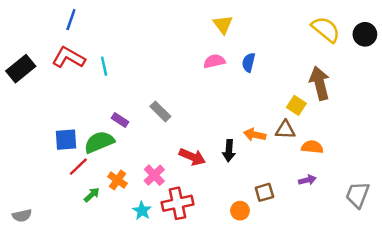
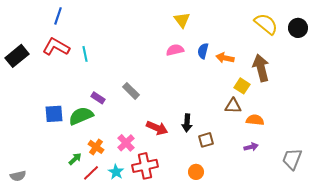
orange arrow: (255, 135) -> (225, 58), moved
red line: (78, 167) -> (91, 173), moved
brown square: (264, 192) -> (206, 140), moved

